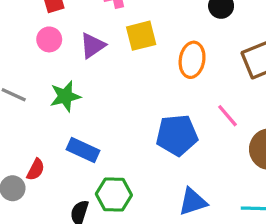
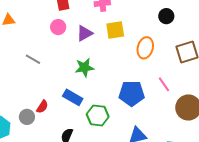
green star: (65, 96) -> (84, 68), moved
green hexagon: (114, 194) -> (98, 116), moved

